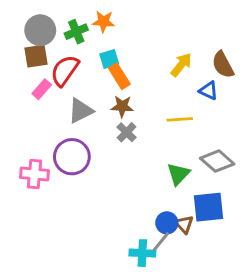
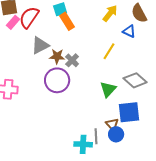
pink rectangle: (42, 89) -> (13, 22), moved
brown star: (122, 106) -> (57, 56), moved
yellow line: (180, 119) -> (109, 51), turned -54
purple circle: (72, 157) -> (57, 80), moved
blue circle: (167, 223) -> (116, 134), moved
gray line: (161, 242) -> (96, 136), turned -42

